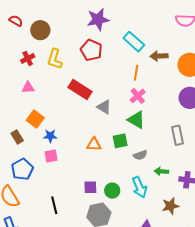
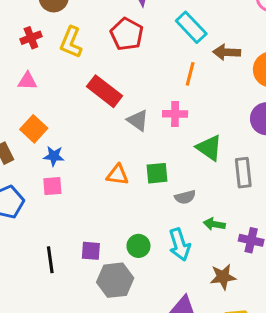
pink cross: (138, 96) -> (175, 114), moved, turned 35
green triangle: (136, 120) -> (209, 148), moved
purple square: (90, 187) -> (91, 251), moved

